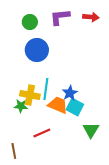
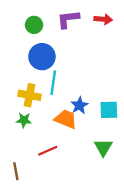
cyan line: (46, 89) -> (53, 83), moved
yellow cross: (30, 95) -> (29, 95), moved
cyan square: (75, 107) -> (109, 110), moved, turned -30

